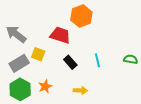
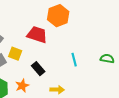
black rectangle: (70, 62) -> (38, 69), moved

